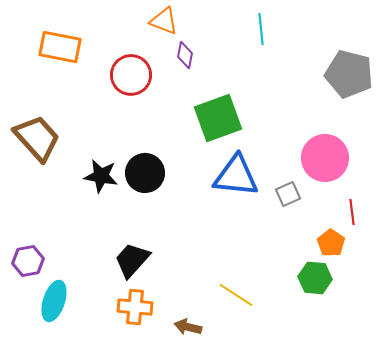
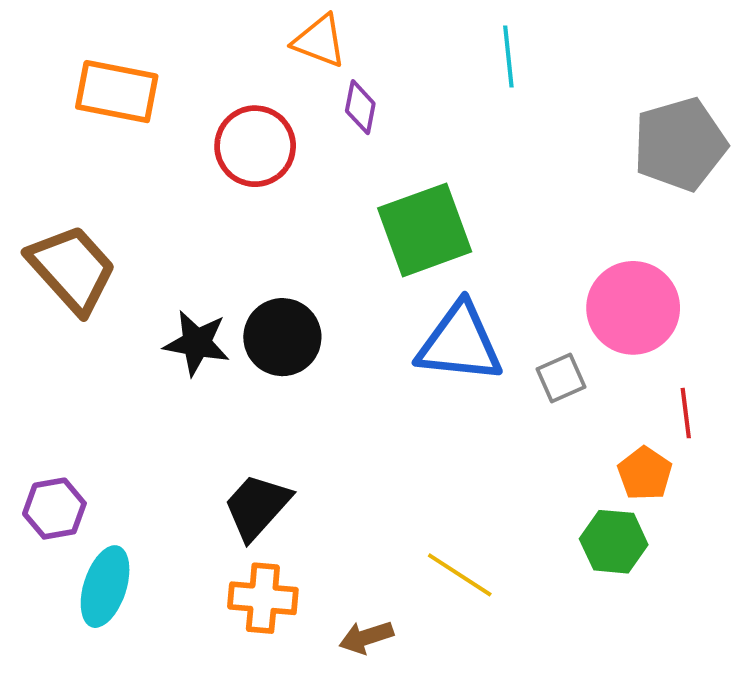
gray pentagon: (349, 74) -> (680, 144), turned -30
brown arrow: (188, 327) -> (366, 637), turned -32

